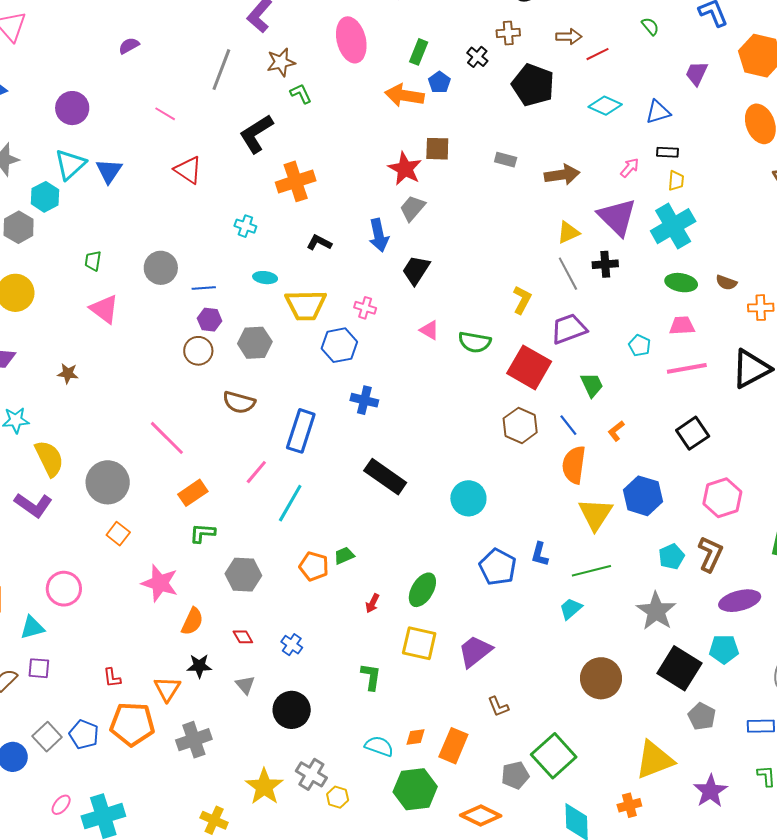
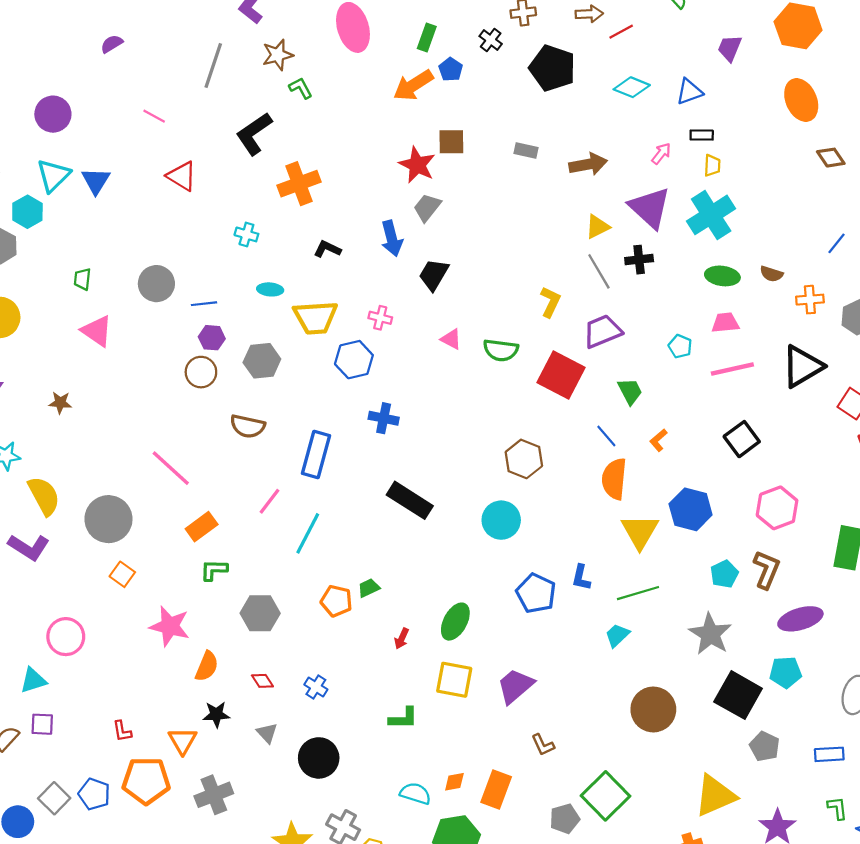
orange arrow: (404, 95) -> (413, 85), turned -39
brown hexagon: (520, 425) -> (524, 459), moved
green L-shape: (371, 677) -> (403, 718), turned 84

